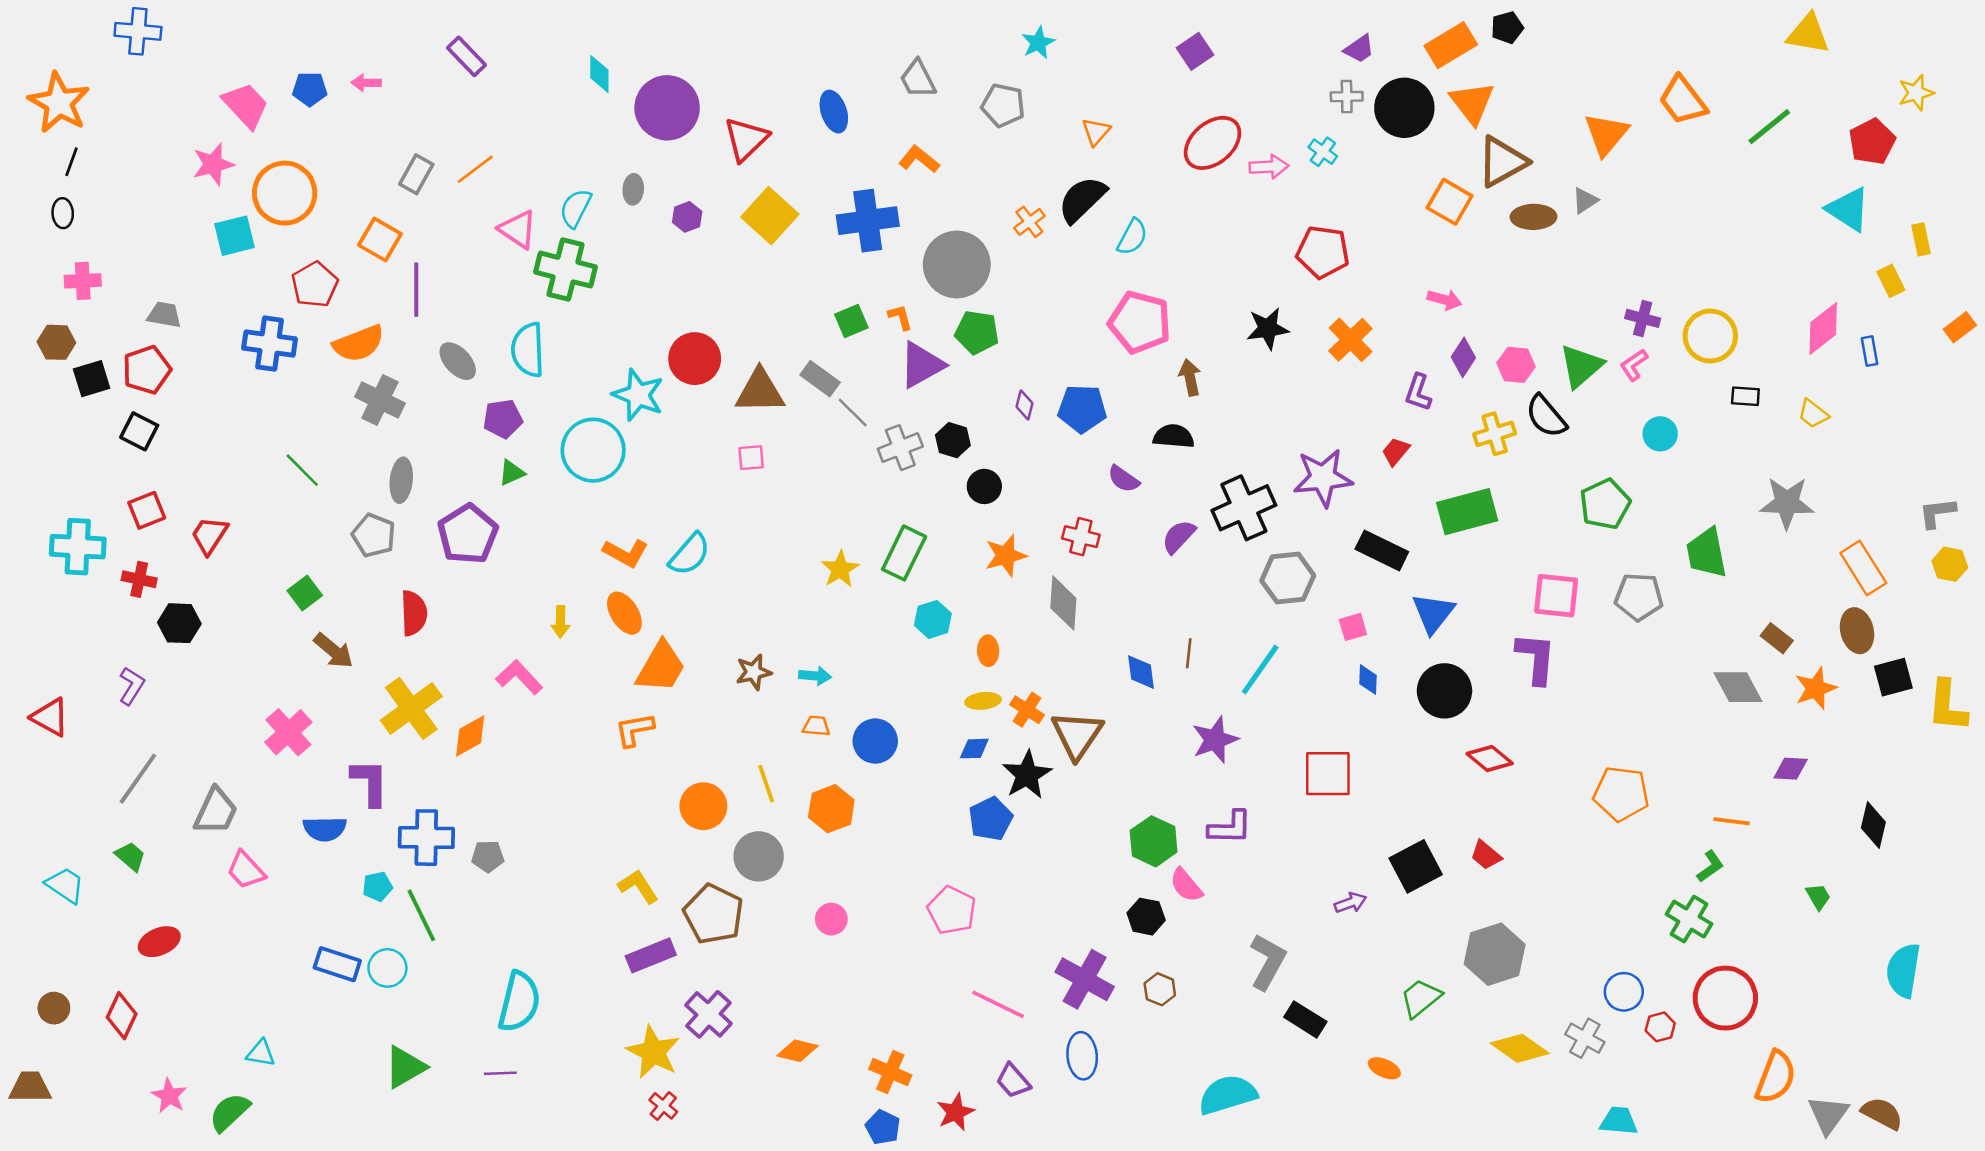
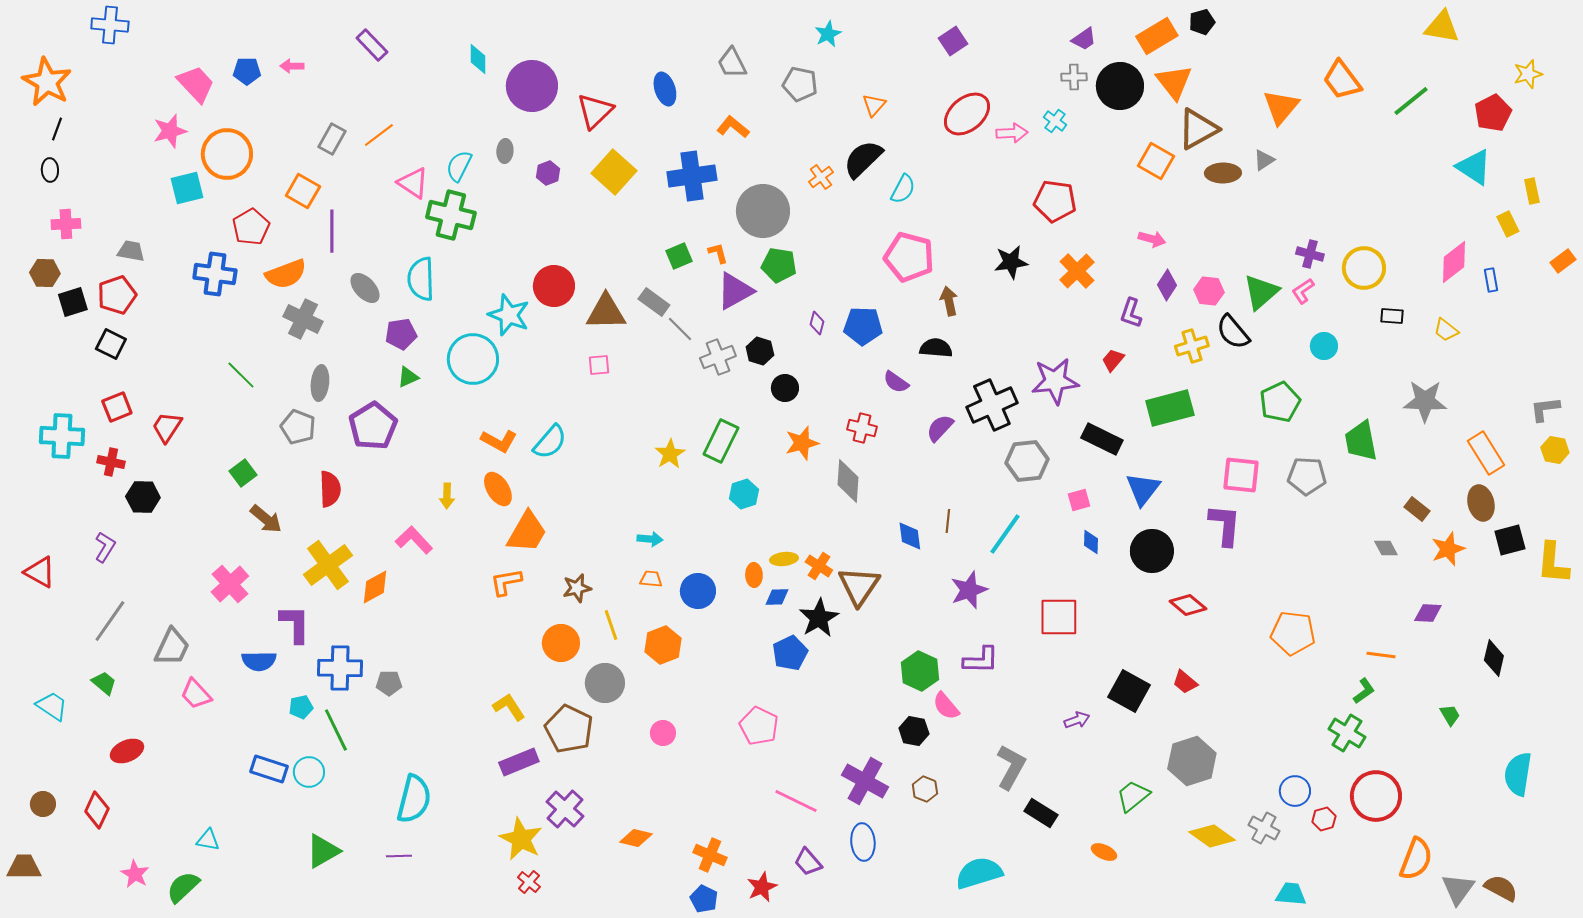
orange ellipse: (988, 651) -> (754, 575), moved
brown star: (754, 672) -> (577, 588), moved
gray diamond: (1738, 687) -> (1386, 548), size x0.6
black square: (1416, 866) -> (1129, 691), turned -33

